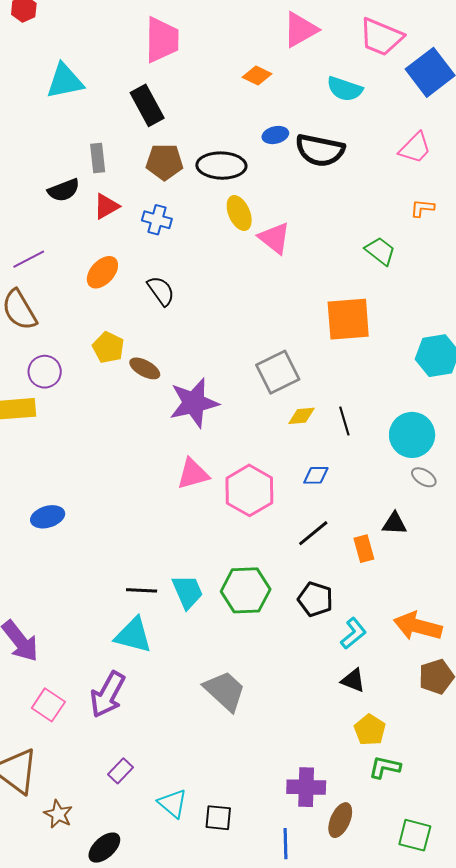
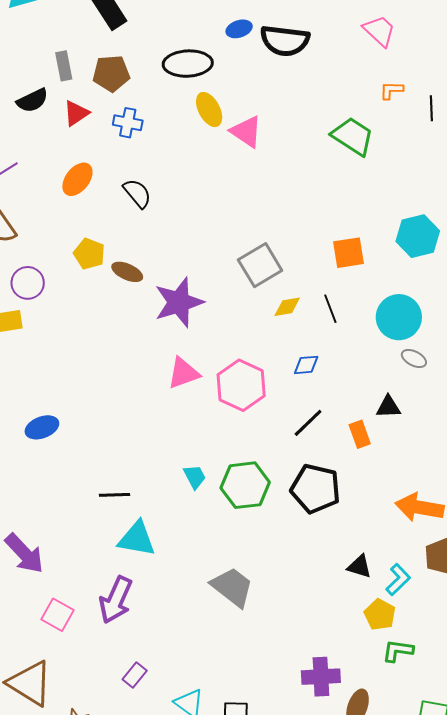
pink trapezoid: (415, 148) -> (379, 31), turned -87
brown pentagon: (165, 162) -> (111, 73), moved
green trapezoid: (380, 251) -> (353, 136), size x1.4
orange square: (348, 319) -> (349, 253), moved, size x0.7
black line: (142, 590) -> (114, 495), moved
cyan trapezoid: (188, 592) -> (195, 477), moved, size x0.7
black pentagon: (315, 599) -> (315, 489), size x1.4
cyan L-shape: (353, 633) -> (398, 580), moved

